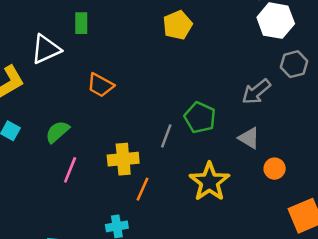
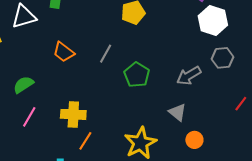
green pentagon: (200, 118) -> (137, 75), moved
gray line: (166, 136) -> (106, 54), moved

